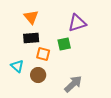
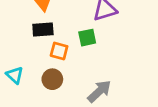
cyan triangle: (17, 66) -> (15, 75), moved

